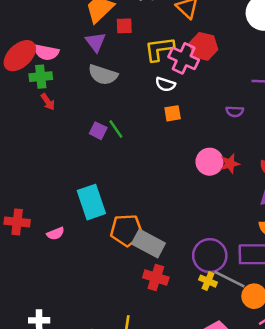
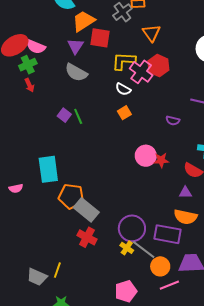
red square: (124, 26) -> (100, 38), size x1.5
green cross: (41, 77) -> (28, 65), turned -30
orange square: (173, 113) -> (124, 113), turned -32

